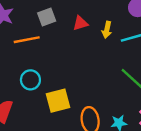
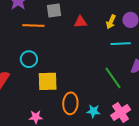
yellow arrow: (107, 30) -> (111, 22), moved

